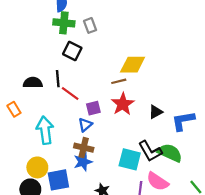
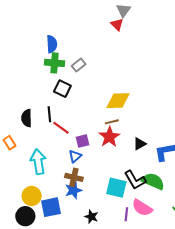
gray rectangle: (90, 25) -> (79, 65), turned 72
brown line: (119, 81) -> (112, 122), moved
black semicircle: (33, 83) -> (27, 118), turned -90

